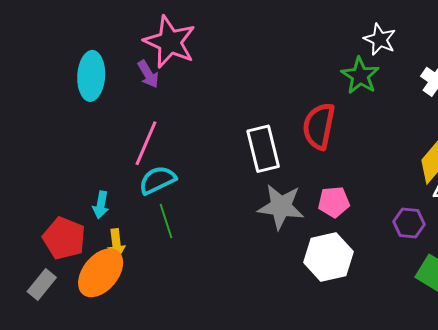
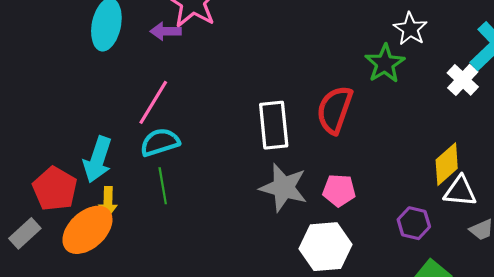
purple arrow: (148, 74) -> (166, 31), turned 112
cyan arrow: (101, 205) -> (98, 159), size x1.6

